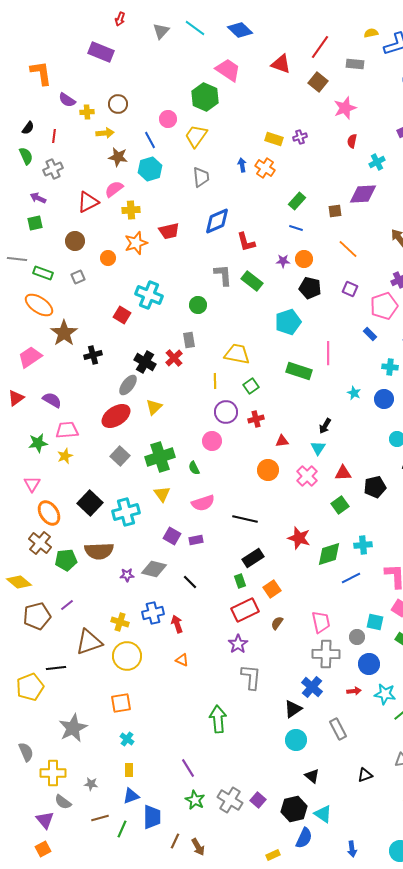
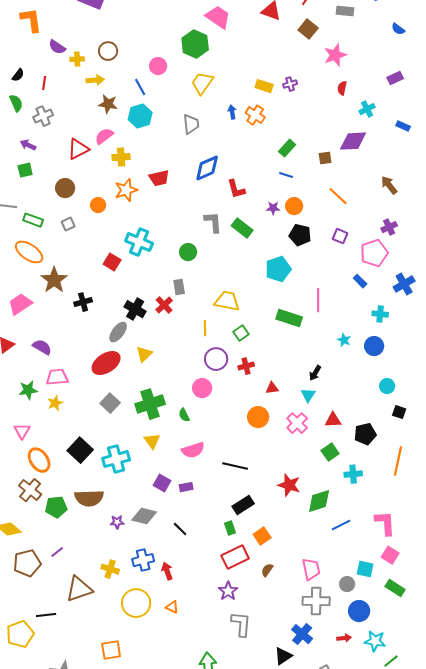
yellow trapezoid: (196, 136) -> (202, 83), moved
cyan cross: (363, 545) -> (353, 474), moved
yellow circle: (127, 656) -> (136, 603), moved

